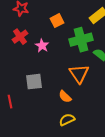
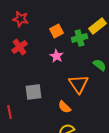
green cross: (81, 40) -> (80, 38), moved, size x0.7
pink star: (42, 46) -> (57, 56), moved

